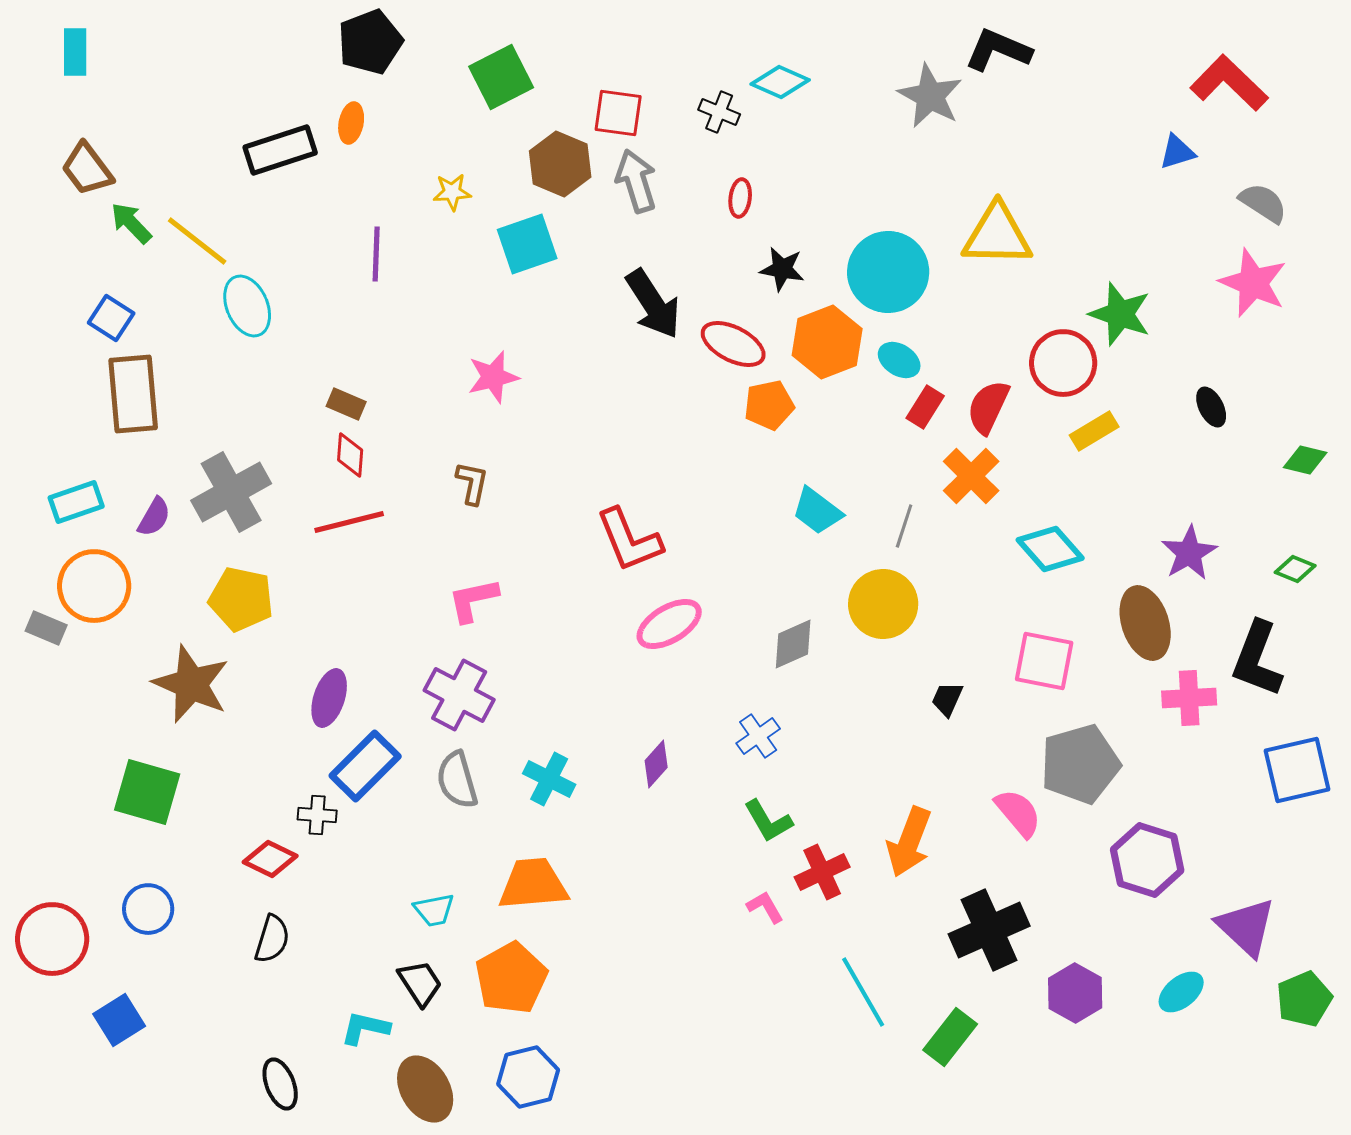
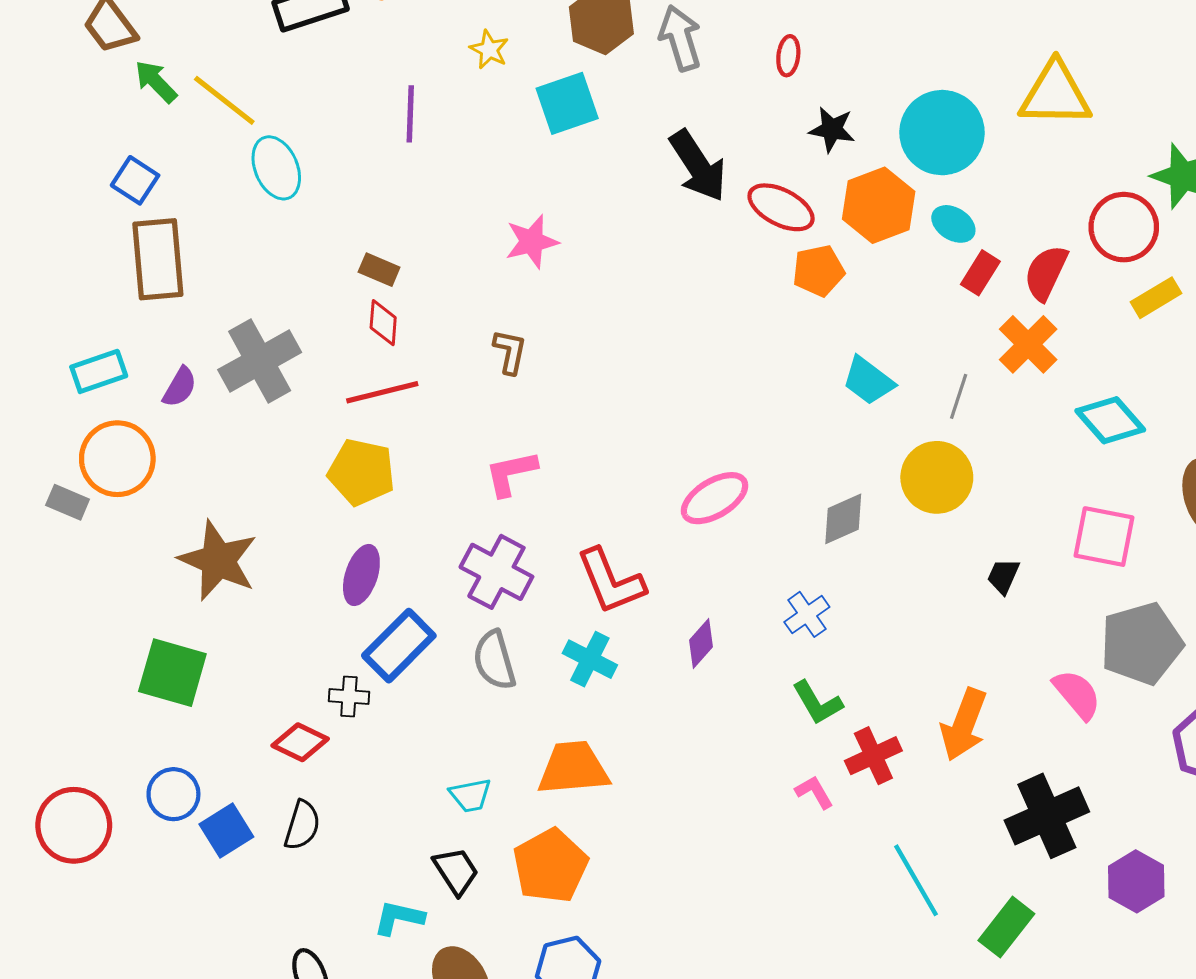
yellow star: (452, 192) -> (489, 49), turned 30
red L-shape: (629, 540) -> (611, 581), moved
yellow pentagon: (241, 599) -> (361, 472), moved
blue square: (119, 1020) -> (226, 830), moved

